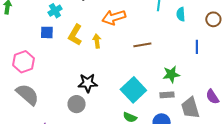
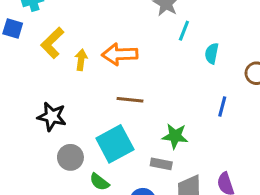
orange arrow: (114, 17) -> (120, 54), moved
brown line: (142, 45) -> (130, 100), moved
gray circle: (77, 104) -> (70, 157), moved

